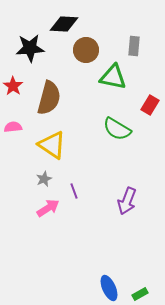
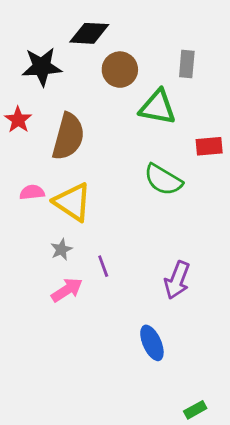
red rectangle: (150, 105) -> (209, 146), turned 54
pink semicircle: (13, 127) -> (32, 192), moved
blue ellipse: (109, 288) -> (152, 343), moved

